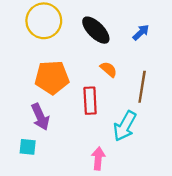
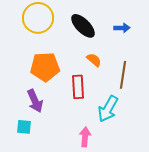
blue arrow: (141, 32) -> (122, 28), turned 42

